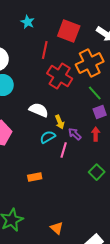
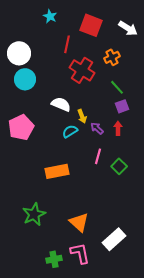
orange cross: (90, 63) -> (112, 57), size x0.6
pink line: (64, 150) -> (98, 156), moved
orange rectangle: (35, 177) -> (57, 171), size x1.6
orange triangle: (57, 228) -> (79, 222), size x1.5

